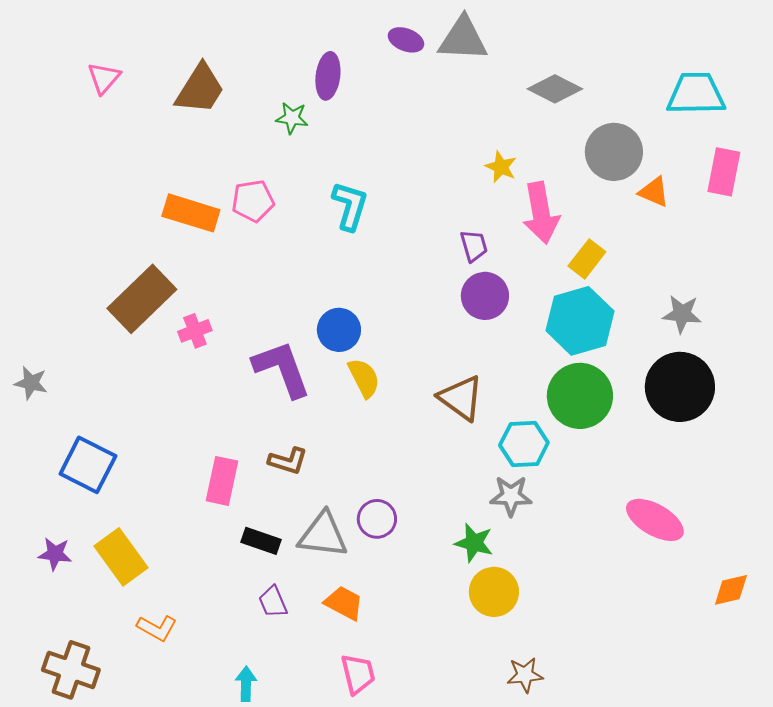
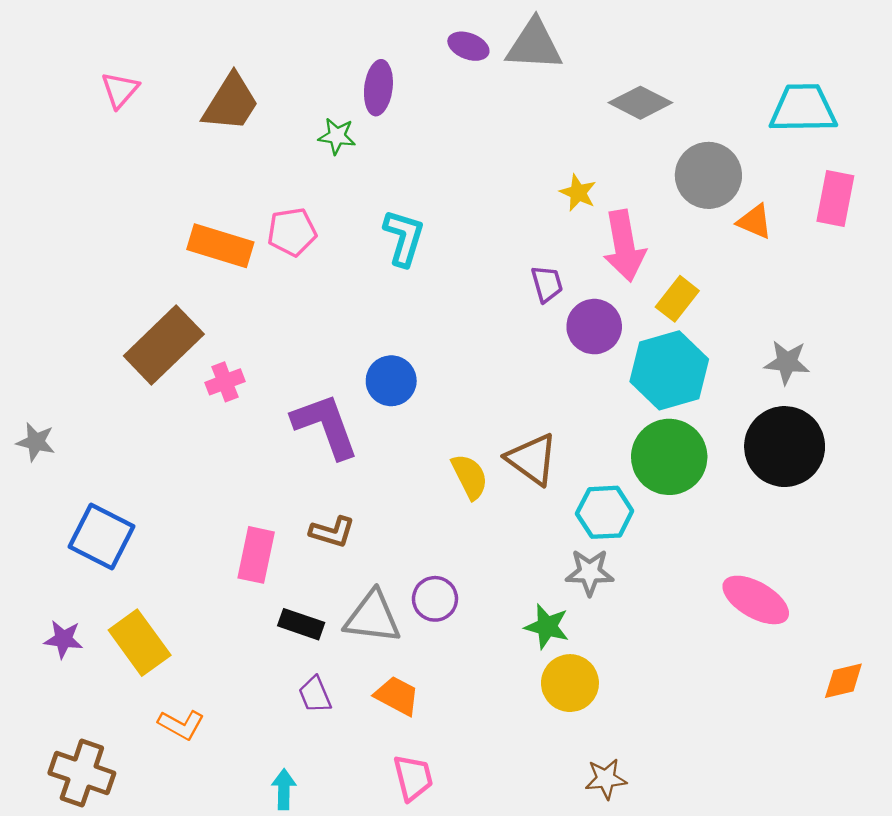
purple circle: (485, 296) -> (594, 327), moved
yellow semicircle: (364, 378) -> (470, 477), moved

